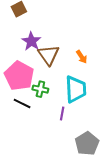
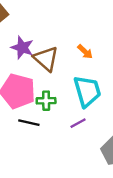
purple line: (62, 114) -> (78, 123), turned 64

